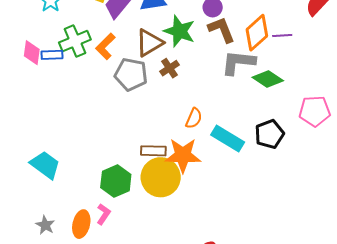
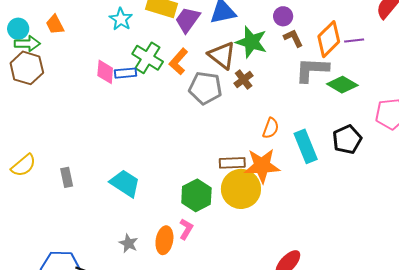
brown L-shape: (221, 30) -> (293, 38), size x0.7
green cross: (75, 41) -> (148, 58), turned -32
brown triangle: (149, 43) -> (222, 55), turned -48
cyan rectangle: (228, 139) -> (306, 146), turned 40

